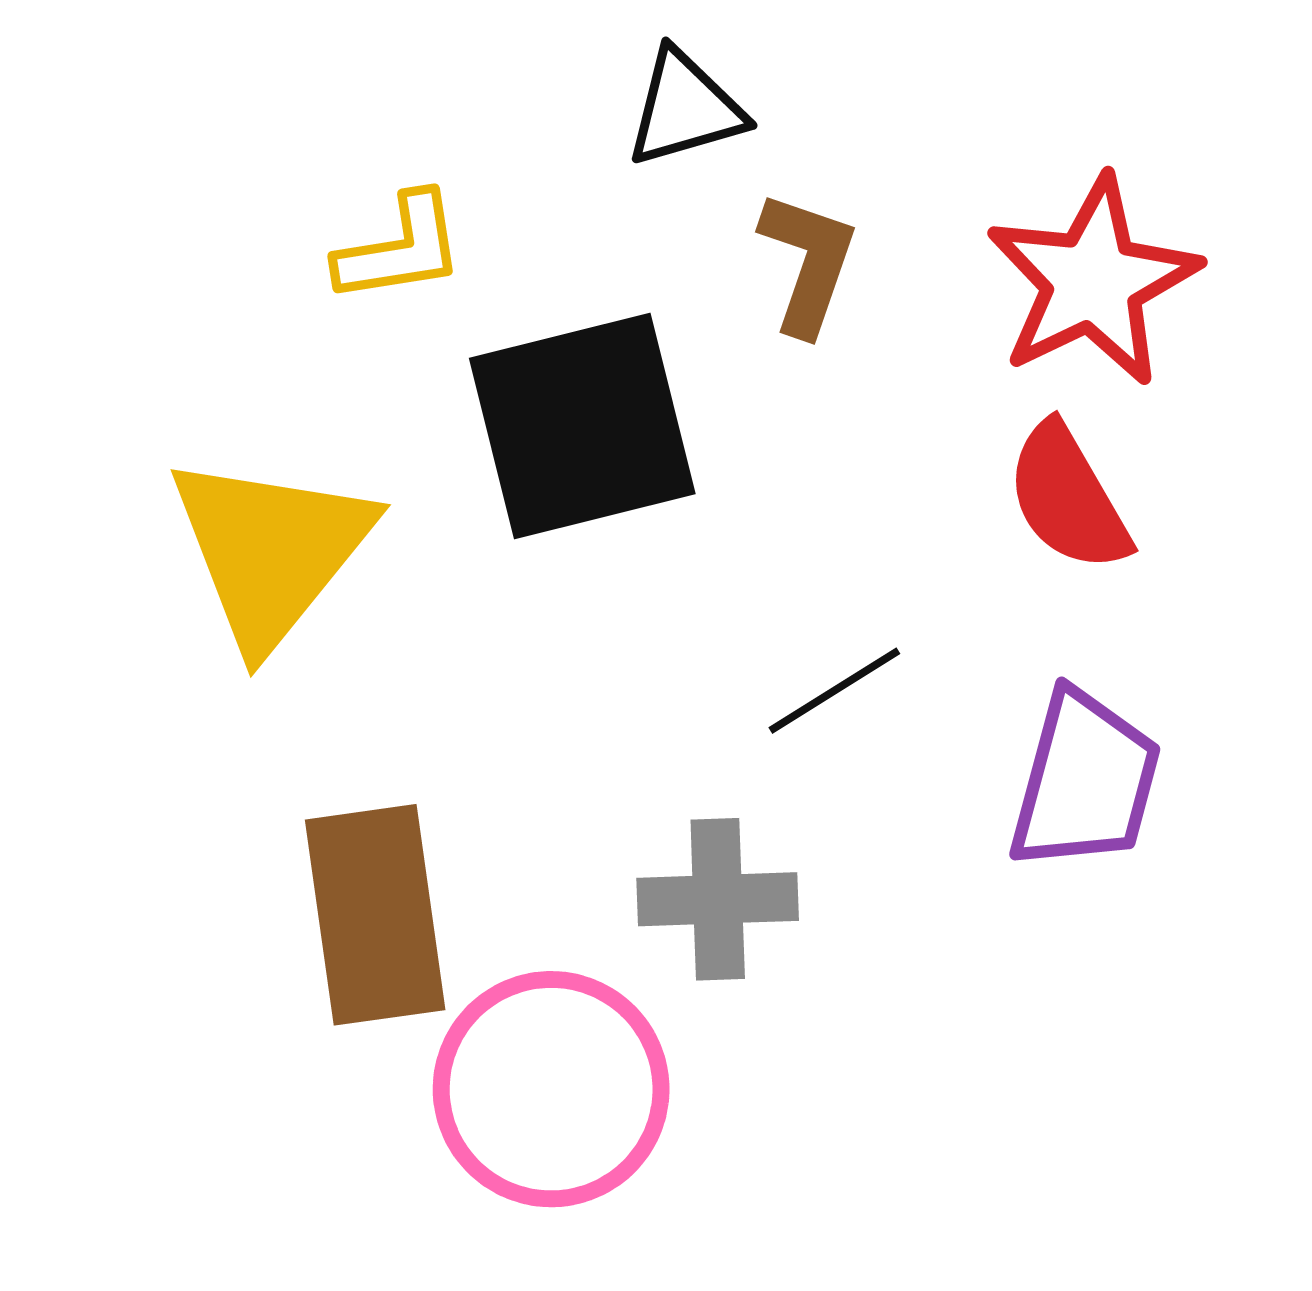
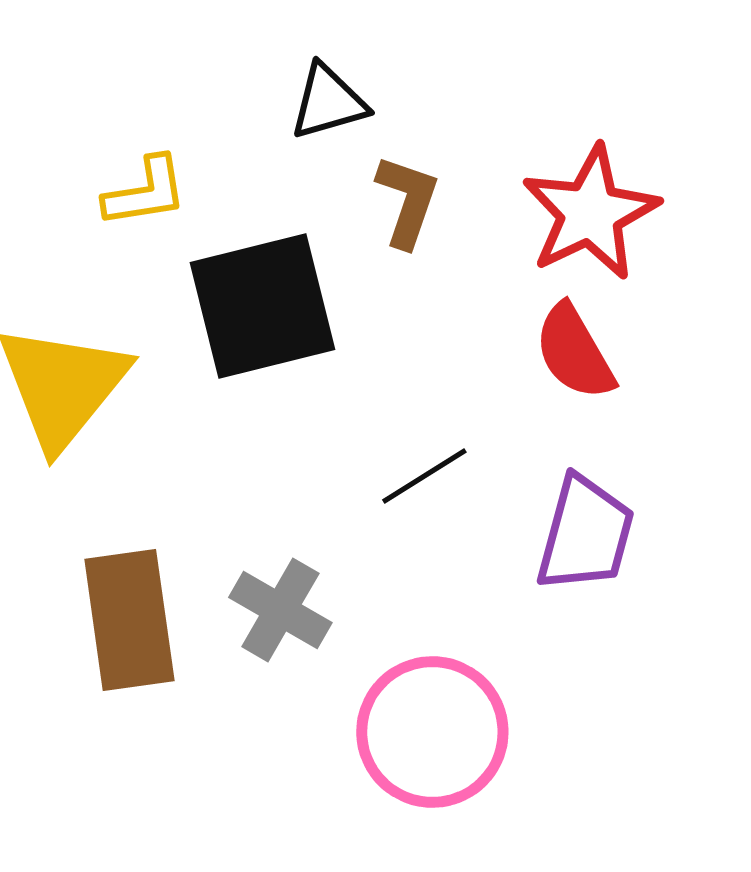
gray cross: (718, 899) -> (280, 610), moved, turned 32
pink circle: (551, 1089) -> (432, 732), moved

